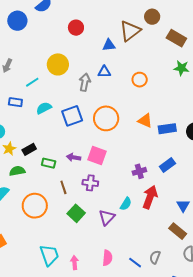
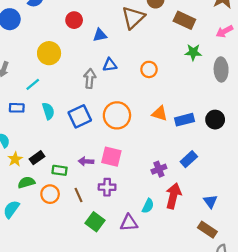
blue triangle: (109, 45) -> (100, 35), moved
yellow circle: (58, 64) -> (49, 53), moved
cyan semicircle: (44, 108) -> (48, 111), turned 105
orange circle: (35, 206) -> (50, 194), moved, size x0.7
purple triangle: (107, 217) -> (129, 223), turned 48

